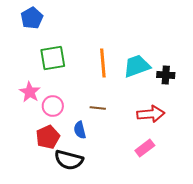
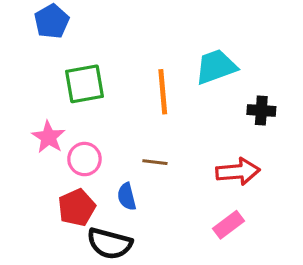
cyan trapezoid: (137, 66) -> (216, 67), moved

